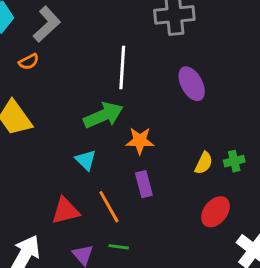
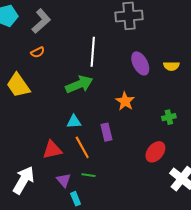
orange semicircle: (29, 62) -> (38, 52), moved
orange star: (140, 141) -> (125, 101), moved, turned 30
cyan triangle: (86, 160) -> (74, 122), moved, turned -49
yellow semicircle: (204, 163) -> (171, 66), moved, turned 63

